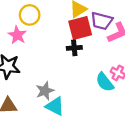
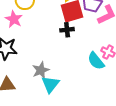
cyan triangle: (55, 106) -> (50, 84), turned 42

